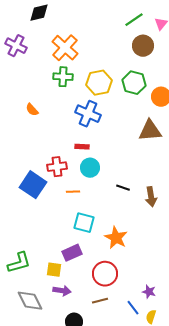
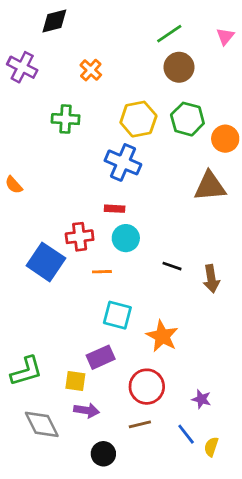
green line: (134, 20) -> (169, 34), moved
brown circle: (143, 46) -> (179, 67), moved
orange cross: (65, 48) -> (91, 70), size x0.6
green cross: (63, 77) -> (66, 119), moved
orange semicircle: (32, 110) -> (14, 185), moved
purple star: (149, 292) -> (201, 399), moved

